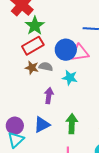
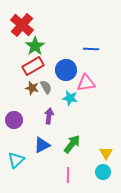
pink triangle: (80, 53) -> (86, 83), moved
gray semicircle: (46, 67) -> (46, 87), turned 48
green arrow: (72, 124) -> (72, 144), turned 36
purple circle: (15, 126) -> (14, 120), moved

